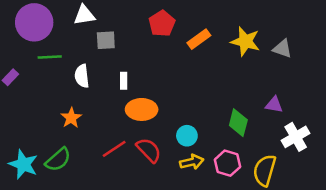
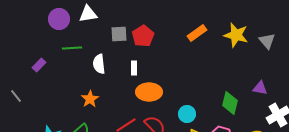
white triangle: (84, 15) -> (88, 14), moved
purple circle: (34, 22) -> (59, 19), size x0.7
red pentagon: (162, 24) -> (143, 36), moved
gray triangle: (282, 49) -> (267, 41), turned 30

